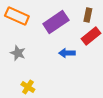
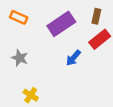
orange rectangle: (17, 16) -> (19, 17), size x0.7
blue arrow: (67, 53) -> (73, 58), turned -49

